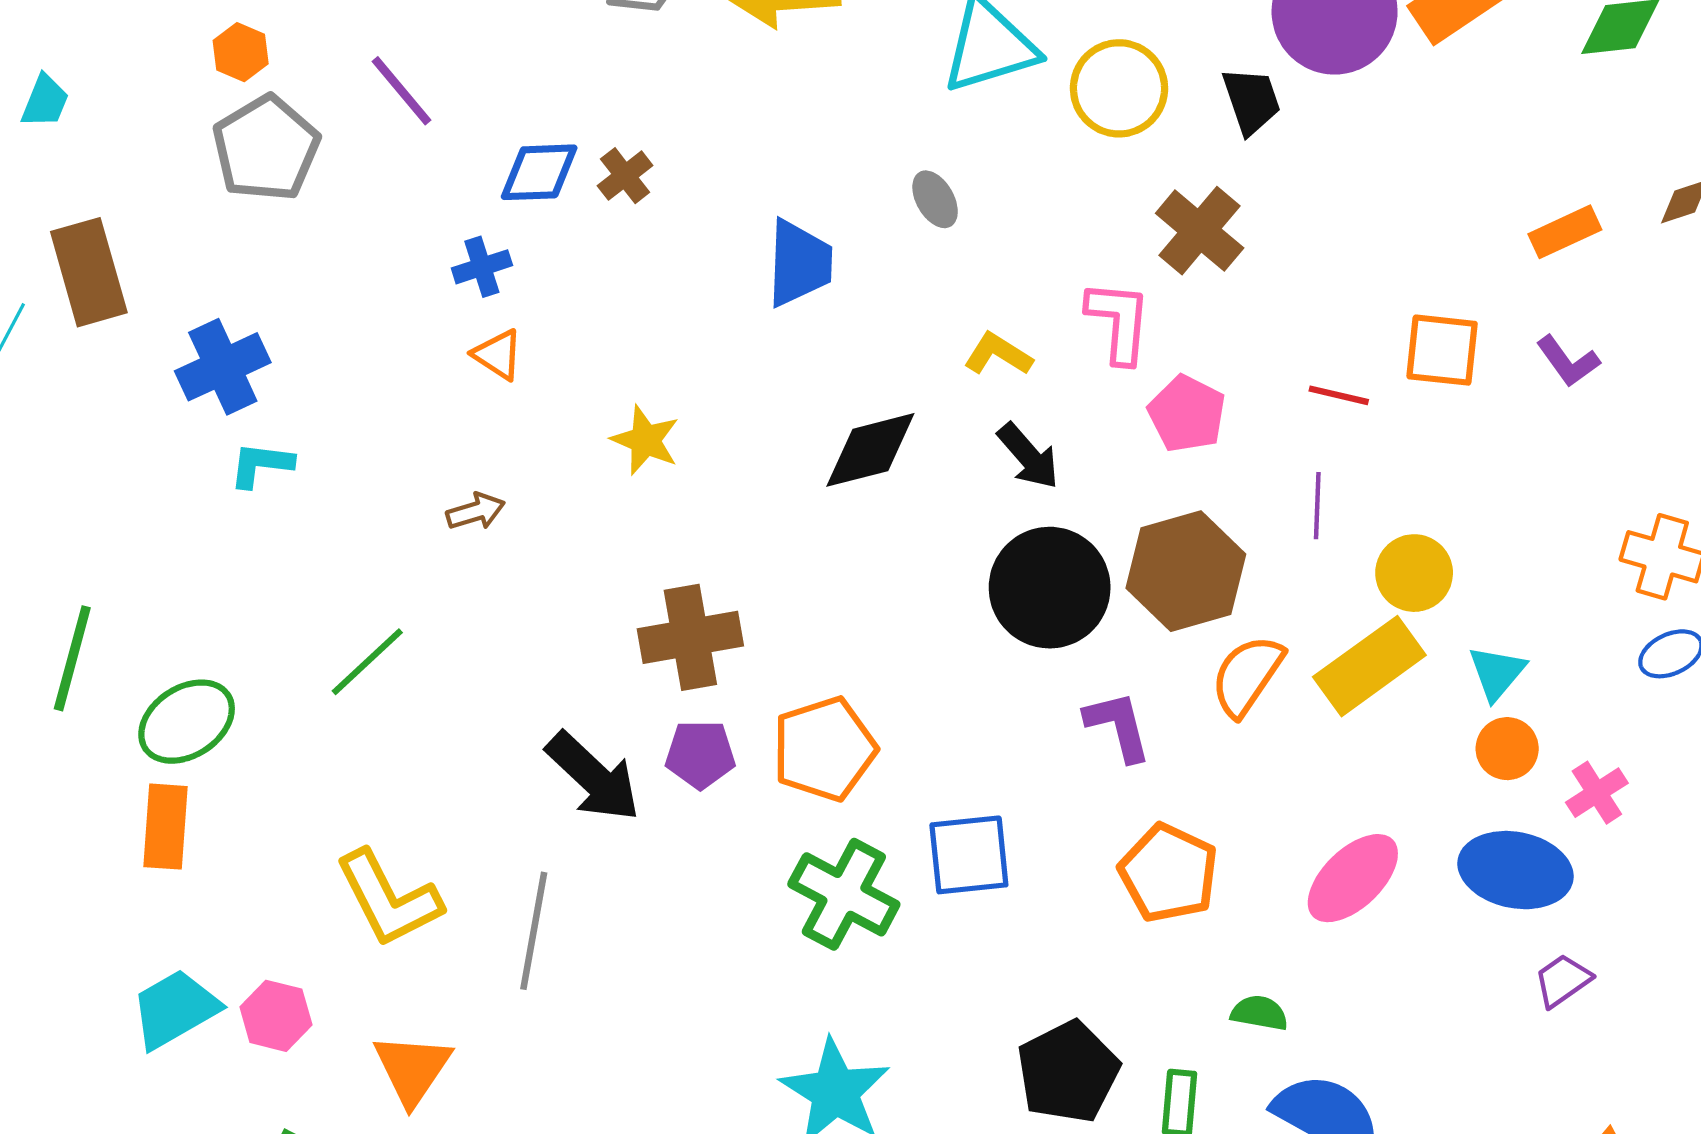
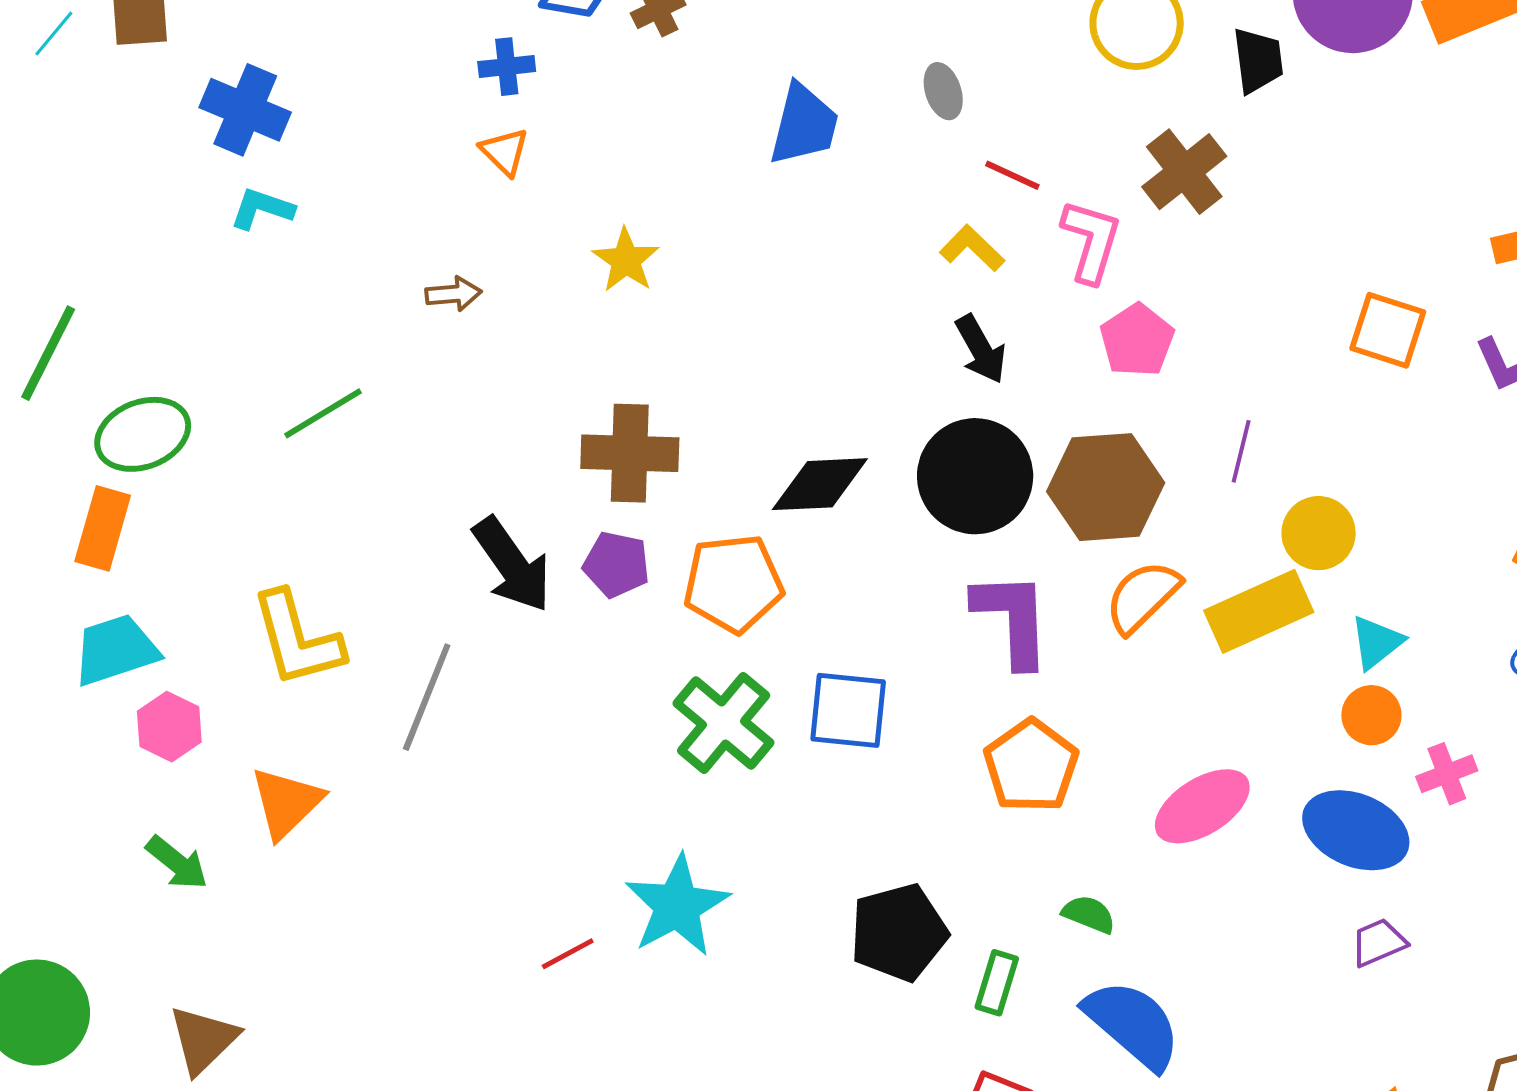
blue cross: (223, 367) -> (245, 110), turned 36
red line: (1339, 395) -> (1012, 175), moved
black diamond: (870, 450) -> (820, 484), moved
purple L-shape: (1118, 726) -> (1012, 619), size x1.4
cyan trapezoid: (175, 1009) -> (116, 650), moved

